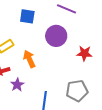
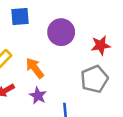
purple star: (17, 85) -> (38, 96), moved
gray pentagon: (77, 91) -> (94, 79), moved

